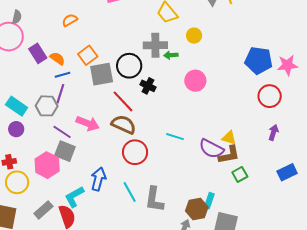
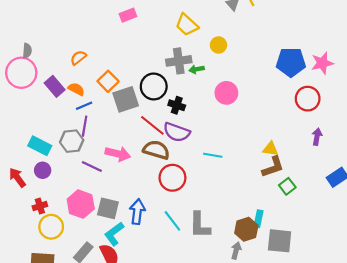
orange semicircle: (70, 20) -> (78, 58), moved
purple semicircle: (211, 149) -> (177, 132), moved
gray square: (65, 151) -> (108, 208), moved

